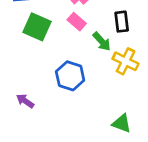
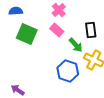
blue hexagon: (70, 76) -> (68, 71), moved

